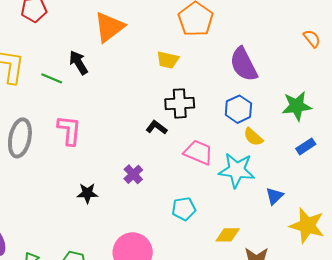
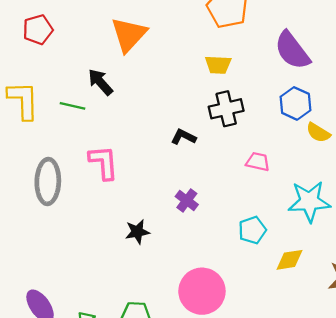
yellow trapezoid: (168, 60) -> (218, 65), moved
black L-shape: (157, 127) -> (183, 137), moved
pink trapezoid: (198, 152) -> (258, 162), size x0.7
cyan star: (237, 170) -> (309, 201), moved
yellow diamond: (228, 235) -> (289, 260), moved

